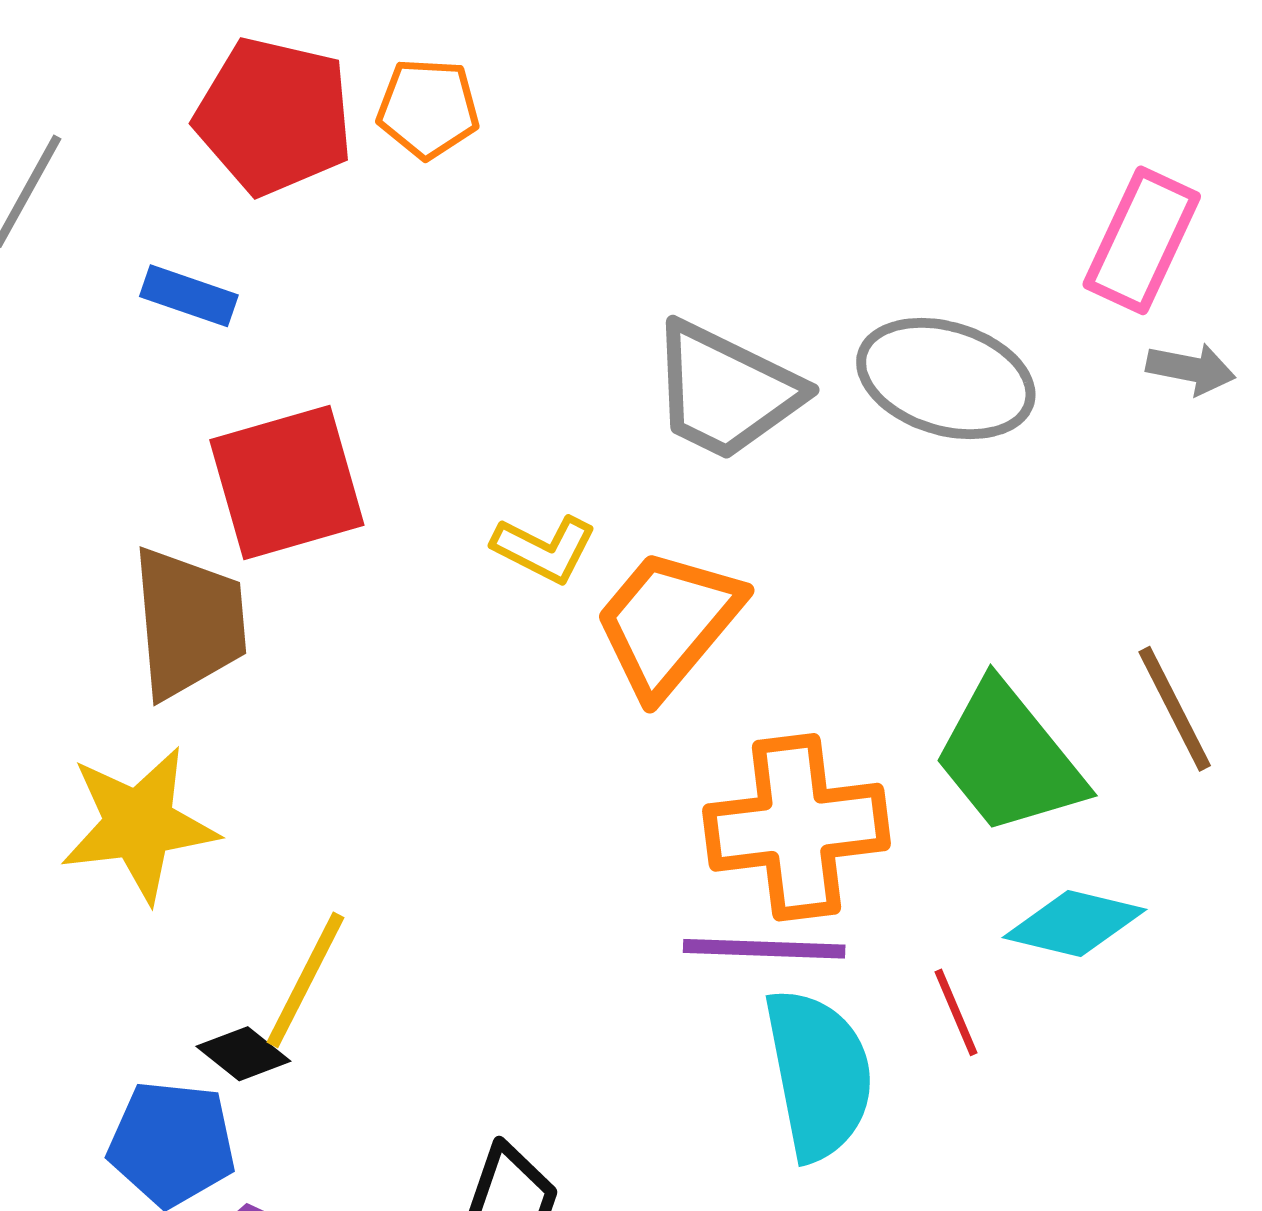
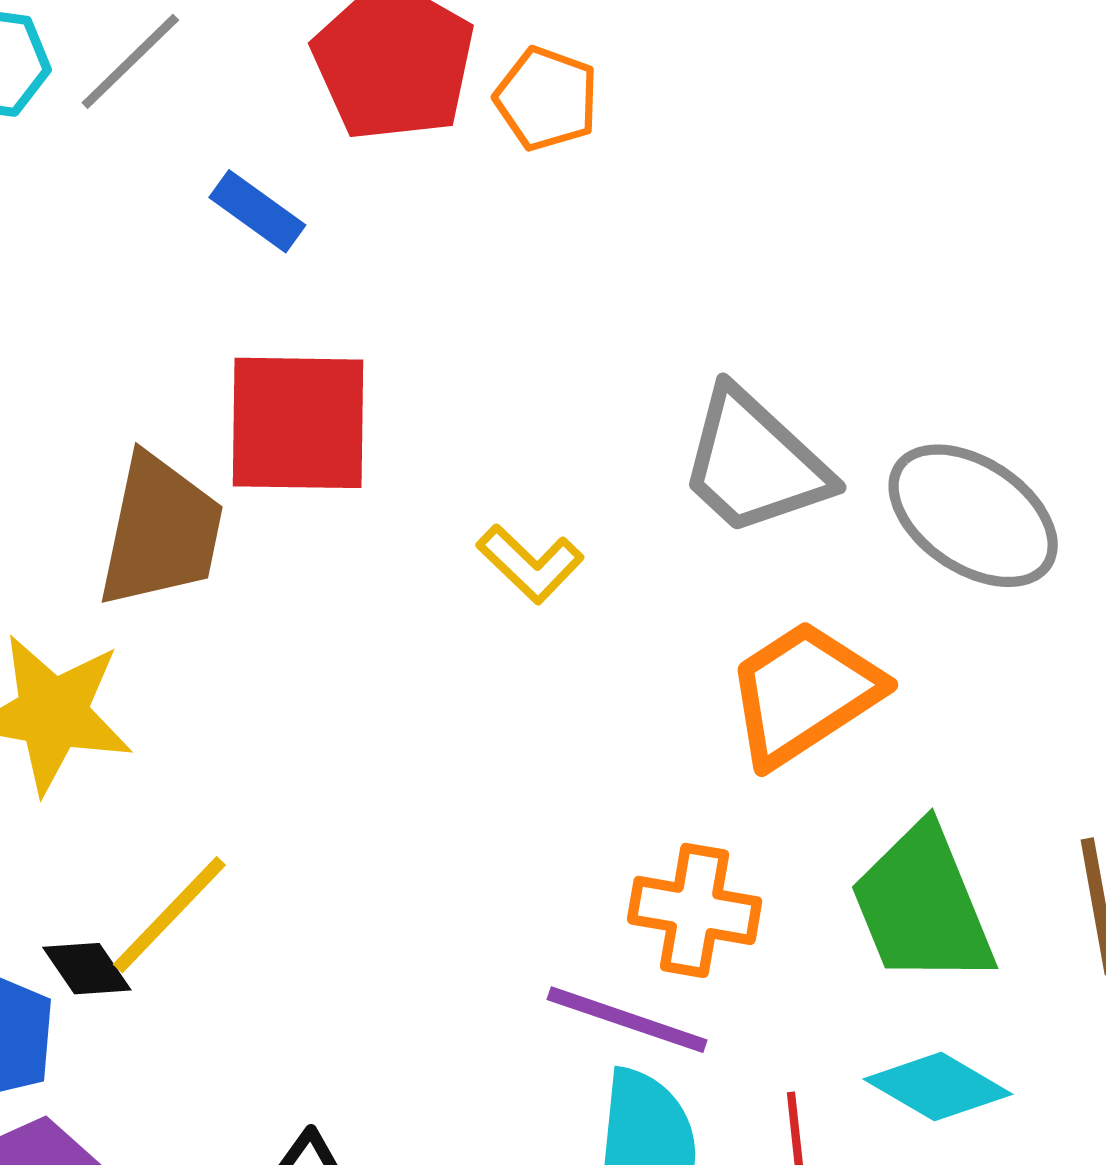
orange trapezoid: (668, 622) -> (804, 693), moved
orange cross: (796, 827) -> (695, 910), size x0.7

